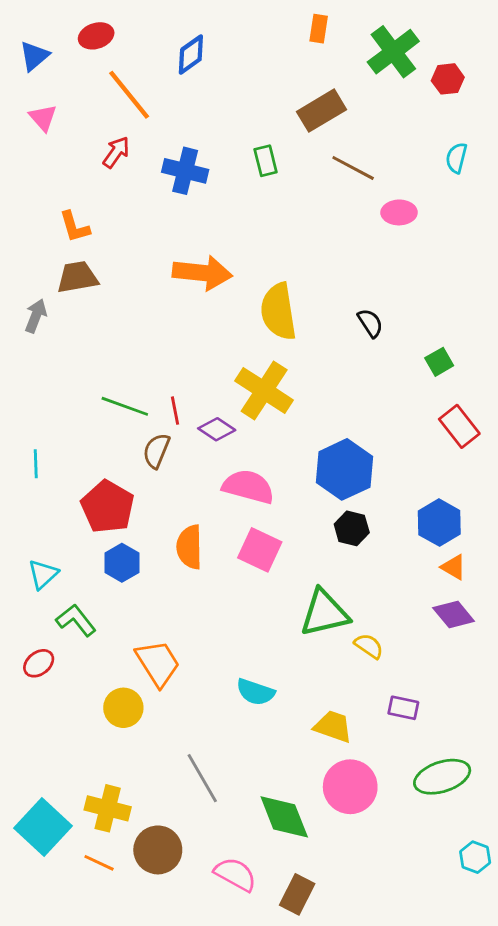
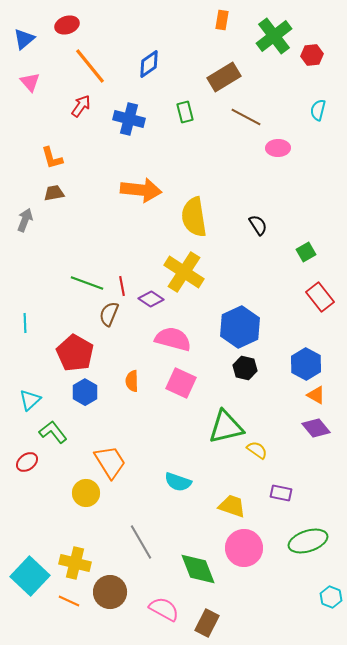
blue diamond: (191, 55) -> (149, 64), moved
brown trapezoid: (77, 277) -> (54, 193), size x0.7
orange semicircle: (189, 547) -> (132, 381), size x0.7

